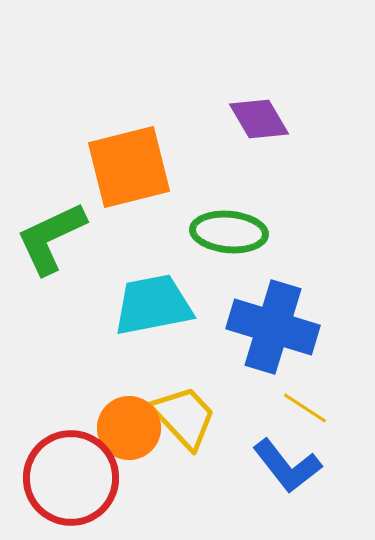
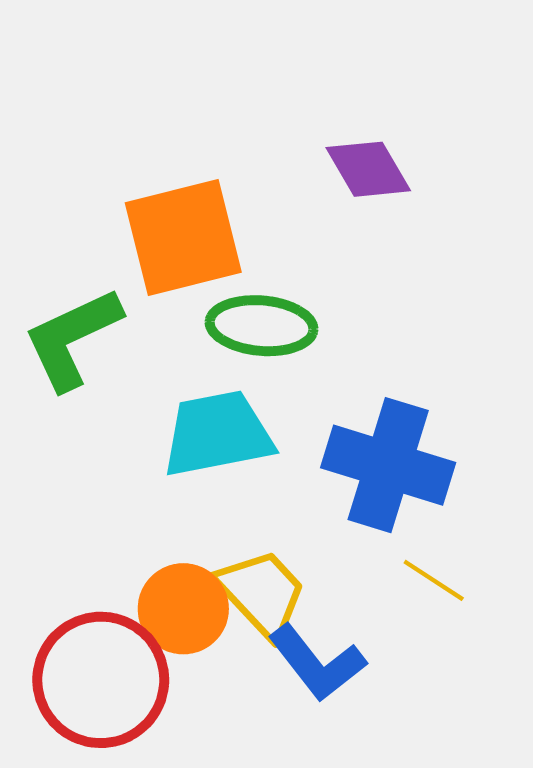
green ellipse: (229, 232) -> (262, 326), moved
blue L-shape: (287, 466) -> (317, 663), moved

